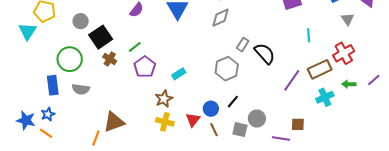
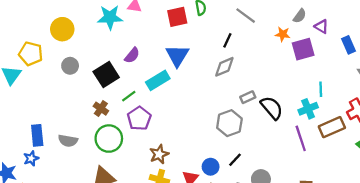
black square: (101, 37) -> (106, 74), moved
gray rectangle: (243, 45) -> (248, 97), turned 32
green circle: (70, 59) -> (109, 139), moved
cyan rectangle: (179, 74) -> (158, 80), moved, size x1.5
purple line: (292, 80) -> (301, 138), turned -55
cyan cross: (325, 97) -> (308, 109), moved
blue star: (48, 114) -> (31, 158), moved

